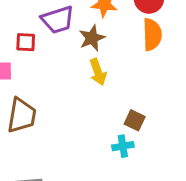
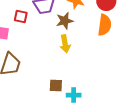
brown square: (135, 120) -> (56, 86), moved, turned -32

